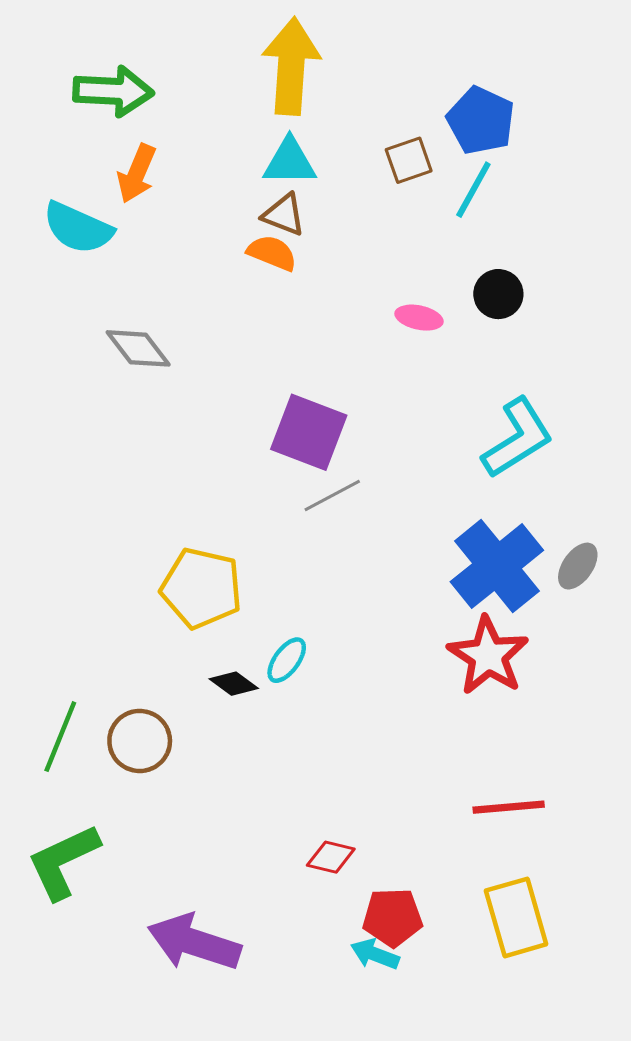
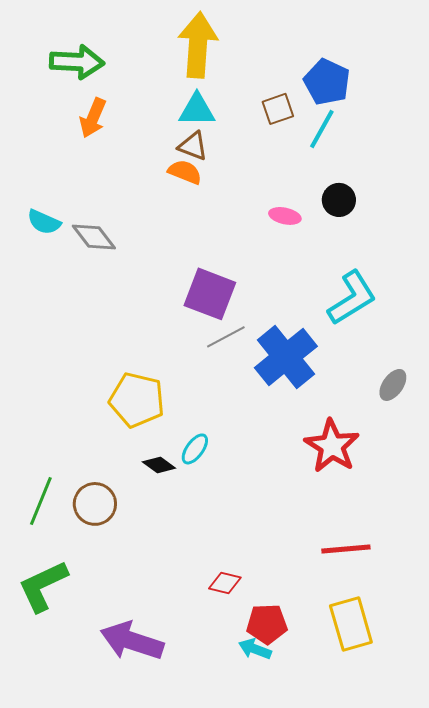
cyan semicircle: (78, 228) -> (44, 222), moved, size x0.7
blue cross: (497, 566) -> (286, 357), moved

